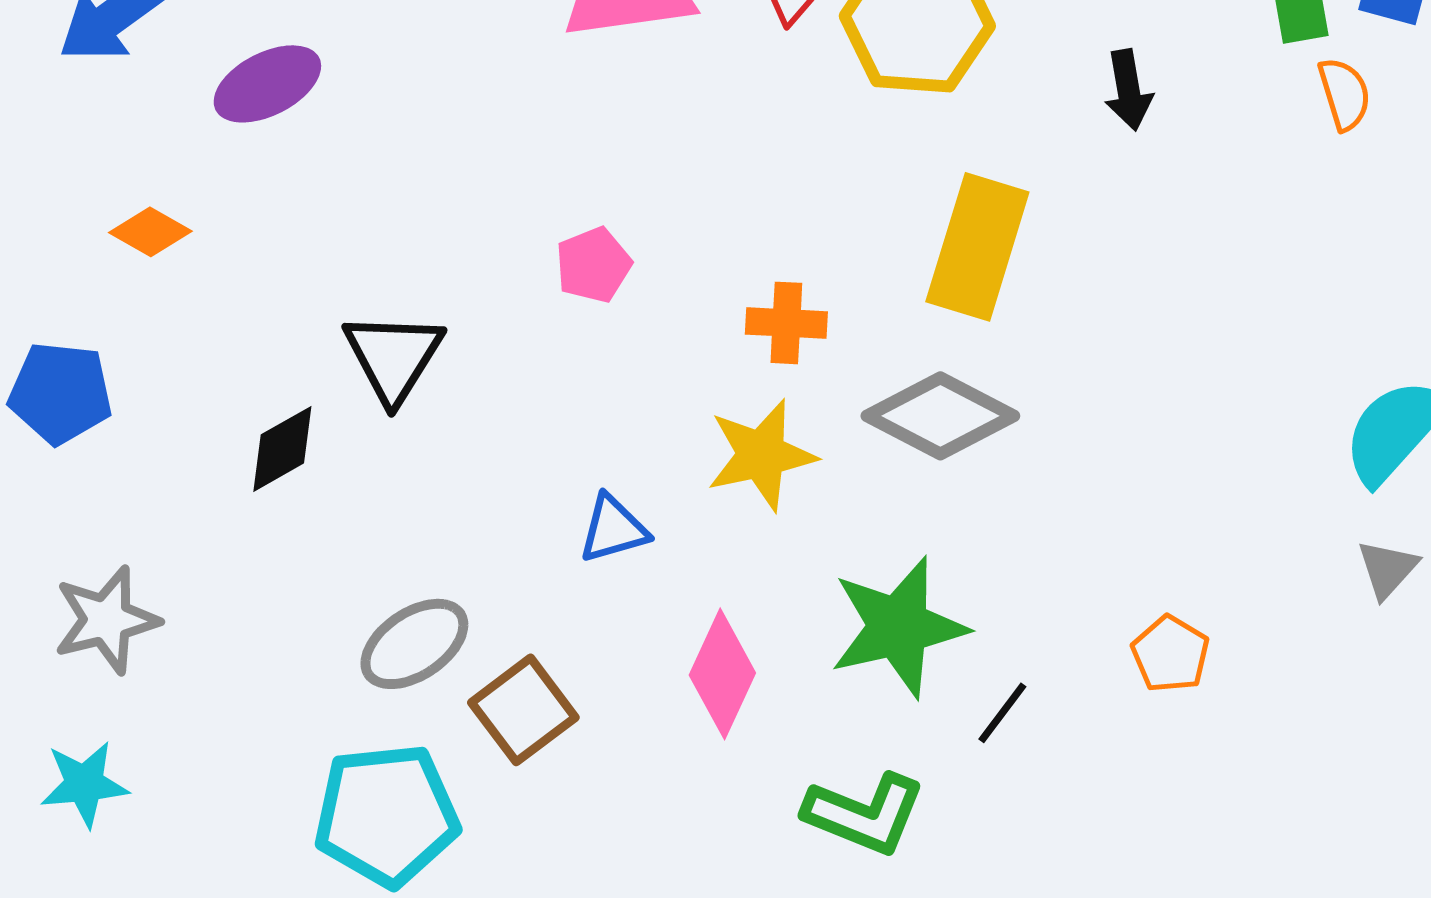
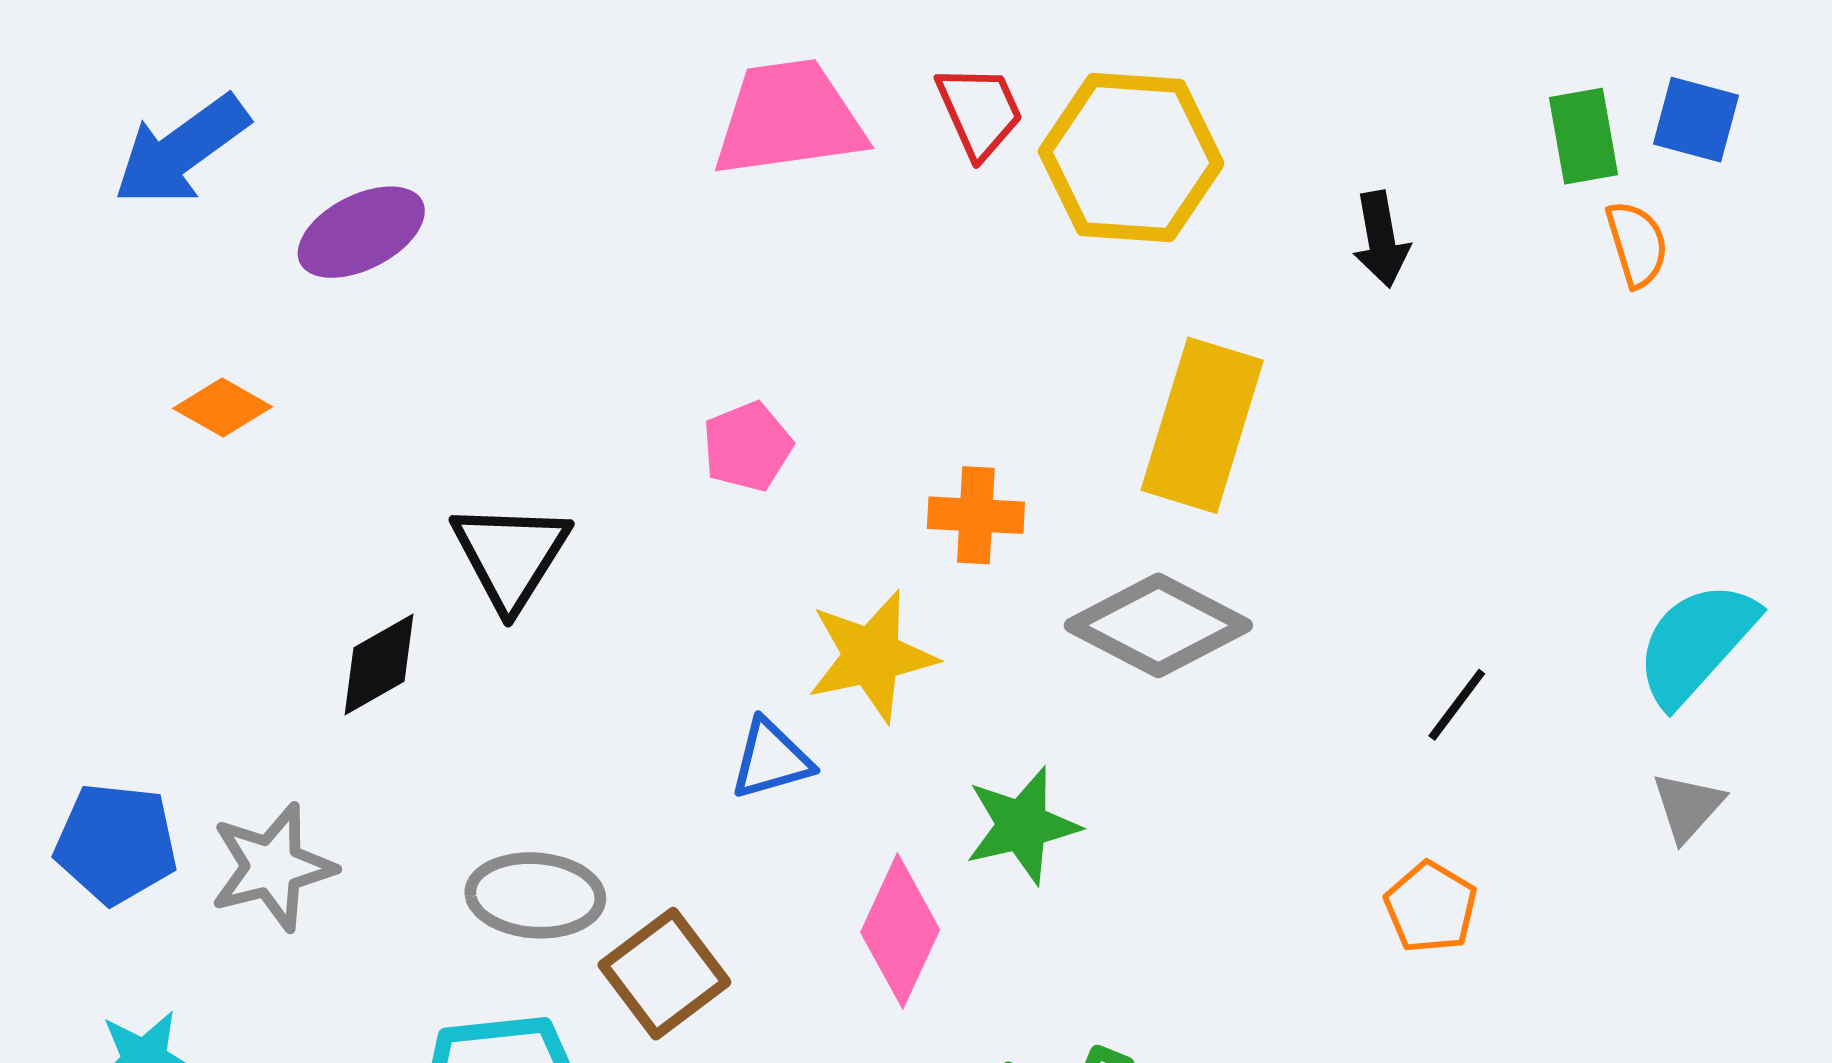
blue pentagon: (60, 393) -> (116, 843), moved
yellow star: (761, 455) -> (872, 656), moved
gray star: (106, 620) -> (272, 867), moved
green star: (898, 627) -> (1022, 826), moved, size x0.7
gray ellipse: (414, 644) -> (535, 895), turned 38
black line: (1002, 713) -> (1457, 705), moved

